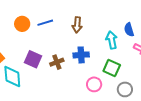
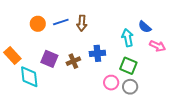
brown arrow: (77, 25) -> (82, 23), moved
blue semicircle: (129, 30) -> (145, 27), turned -32
gray circle: (125, 89) -> (130, 87), moved

